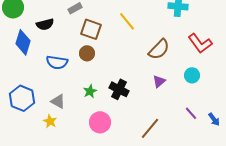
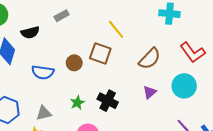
brown square: (91, 29) -> (100, 53), moved
cyan circle: (192, 75) -> (184, 86), size x1.5
gray triangle: (58, 101) -> (44, 113), turned -42

